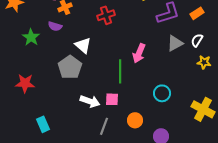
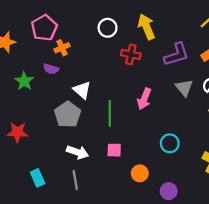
red cross: (106, 15) -> (131, 54), moved, turned 30
gray triangle: (175, 43) -> (184, 88), turned -42
green line: (120, 71) -> (110, 113), moved
white arrow: (90, 101) -> (78, 152), moved
gray line: (104, 126) -> (75, 180), moved, turned -30

